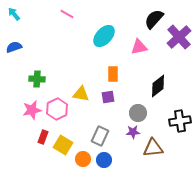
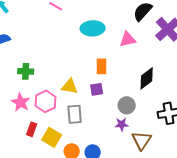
cyan ellipse: (104, 36) -> (93, 28), turned 45
pink star: (32, 110) -> (21, 102), turned -30
gray rectangle: (100, 136) -> (75, 114), moved, turned -30
brown triangle: (153, 148) -> (142, 140), turned -50

